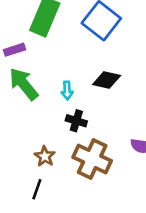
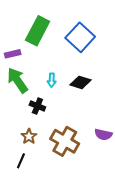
cyan arrow: (67, 91) -> (52, 80), moved
black cross: (76, 121) -> (37, 106), moved

